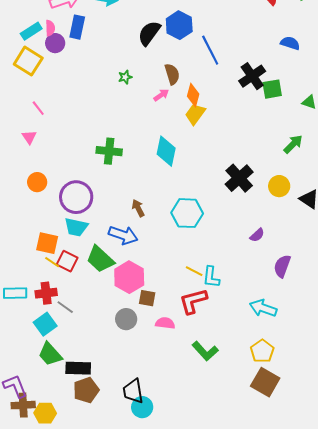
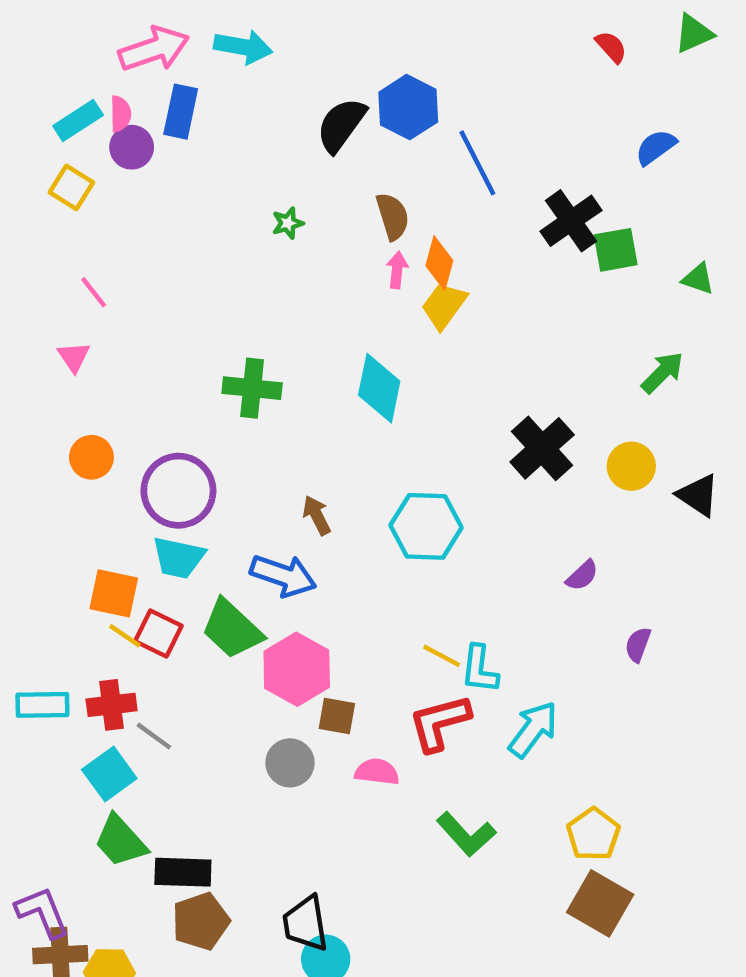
blue semicircle: (290, 43) -> (656, 147), turned -54
yellow square: (28, 61) -> (71, 187), size x0.7
pink arrow: (161, 95) -> (397, 270), moved, turned -49
purple semicircle: (282, 266) -> (638, 645), size x0.7
cyan arrow: (263, 308) -> (533, 729), moved, turned 108

